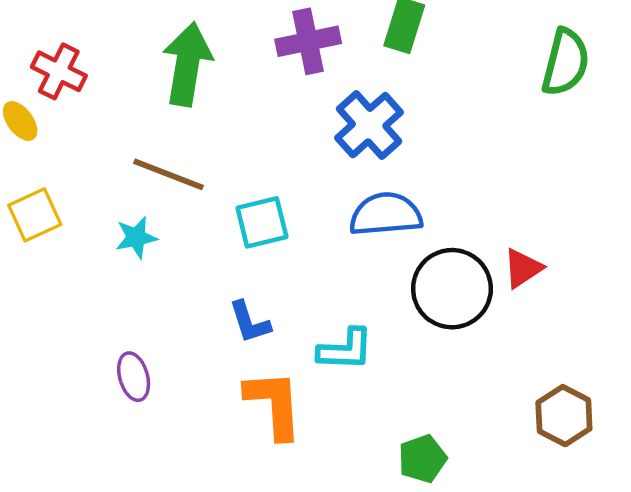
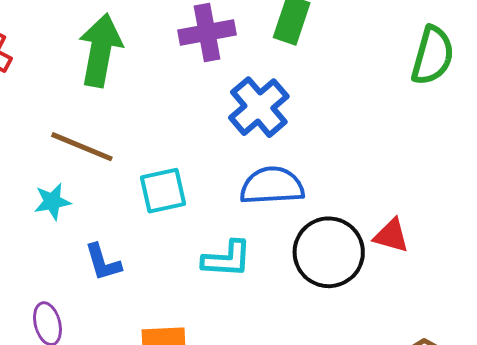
red triangle: (523, 268) -> (391, 236), turned 48
blue L-shape: (250, 322) -> (103, 262), moved
cyan L-shape: (345, 350) -> (227, 259), moved

